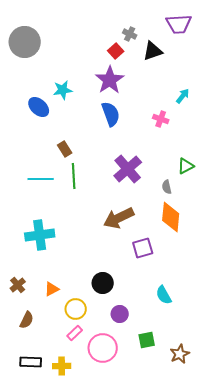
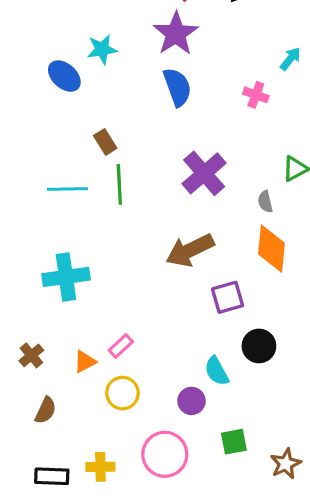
black circle: (103, 283) -> (259, 346), moved
cyan semicircle: (164, 295) -> (217, 371), moved
pink rectangle: (75, 333) -> (121, 346), moved
yellow cross: (62, 366) -> (100, 467), moved

